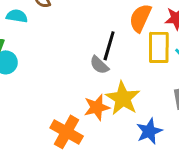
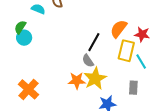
gray semicircle: (99, 65) -> (88, 61), moved
orange cross: (67, 132) -> (29, 89), moved

